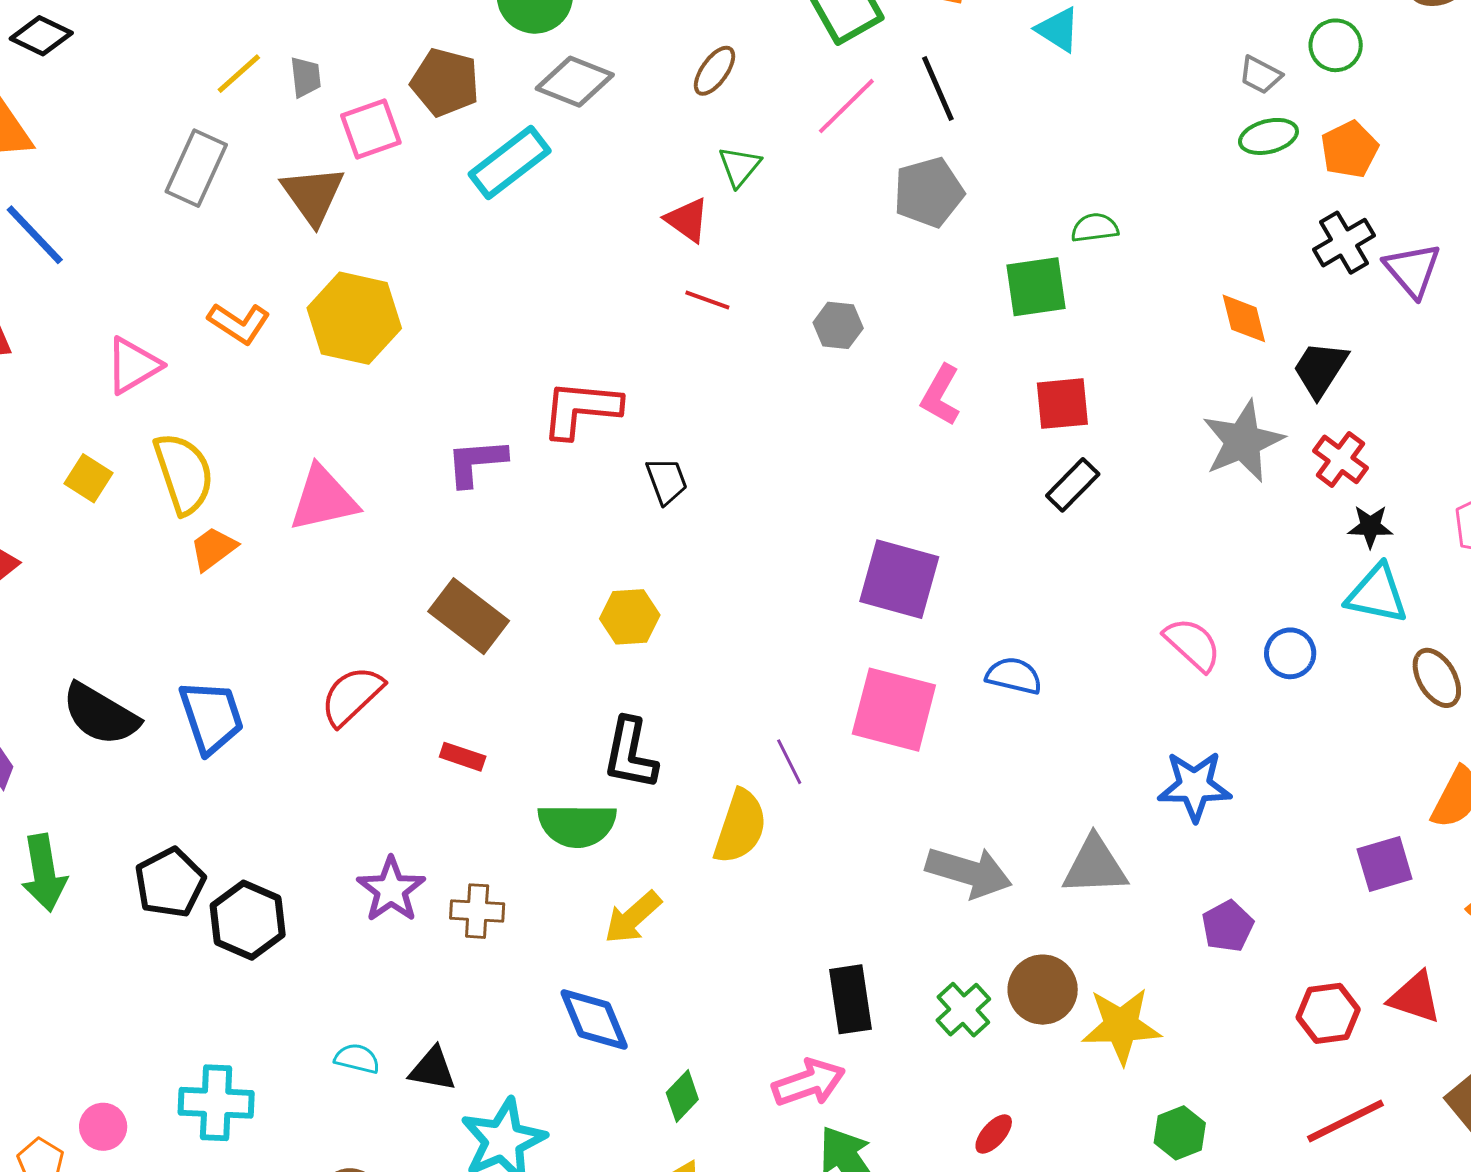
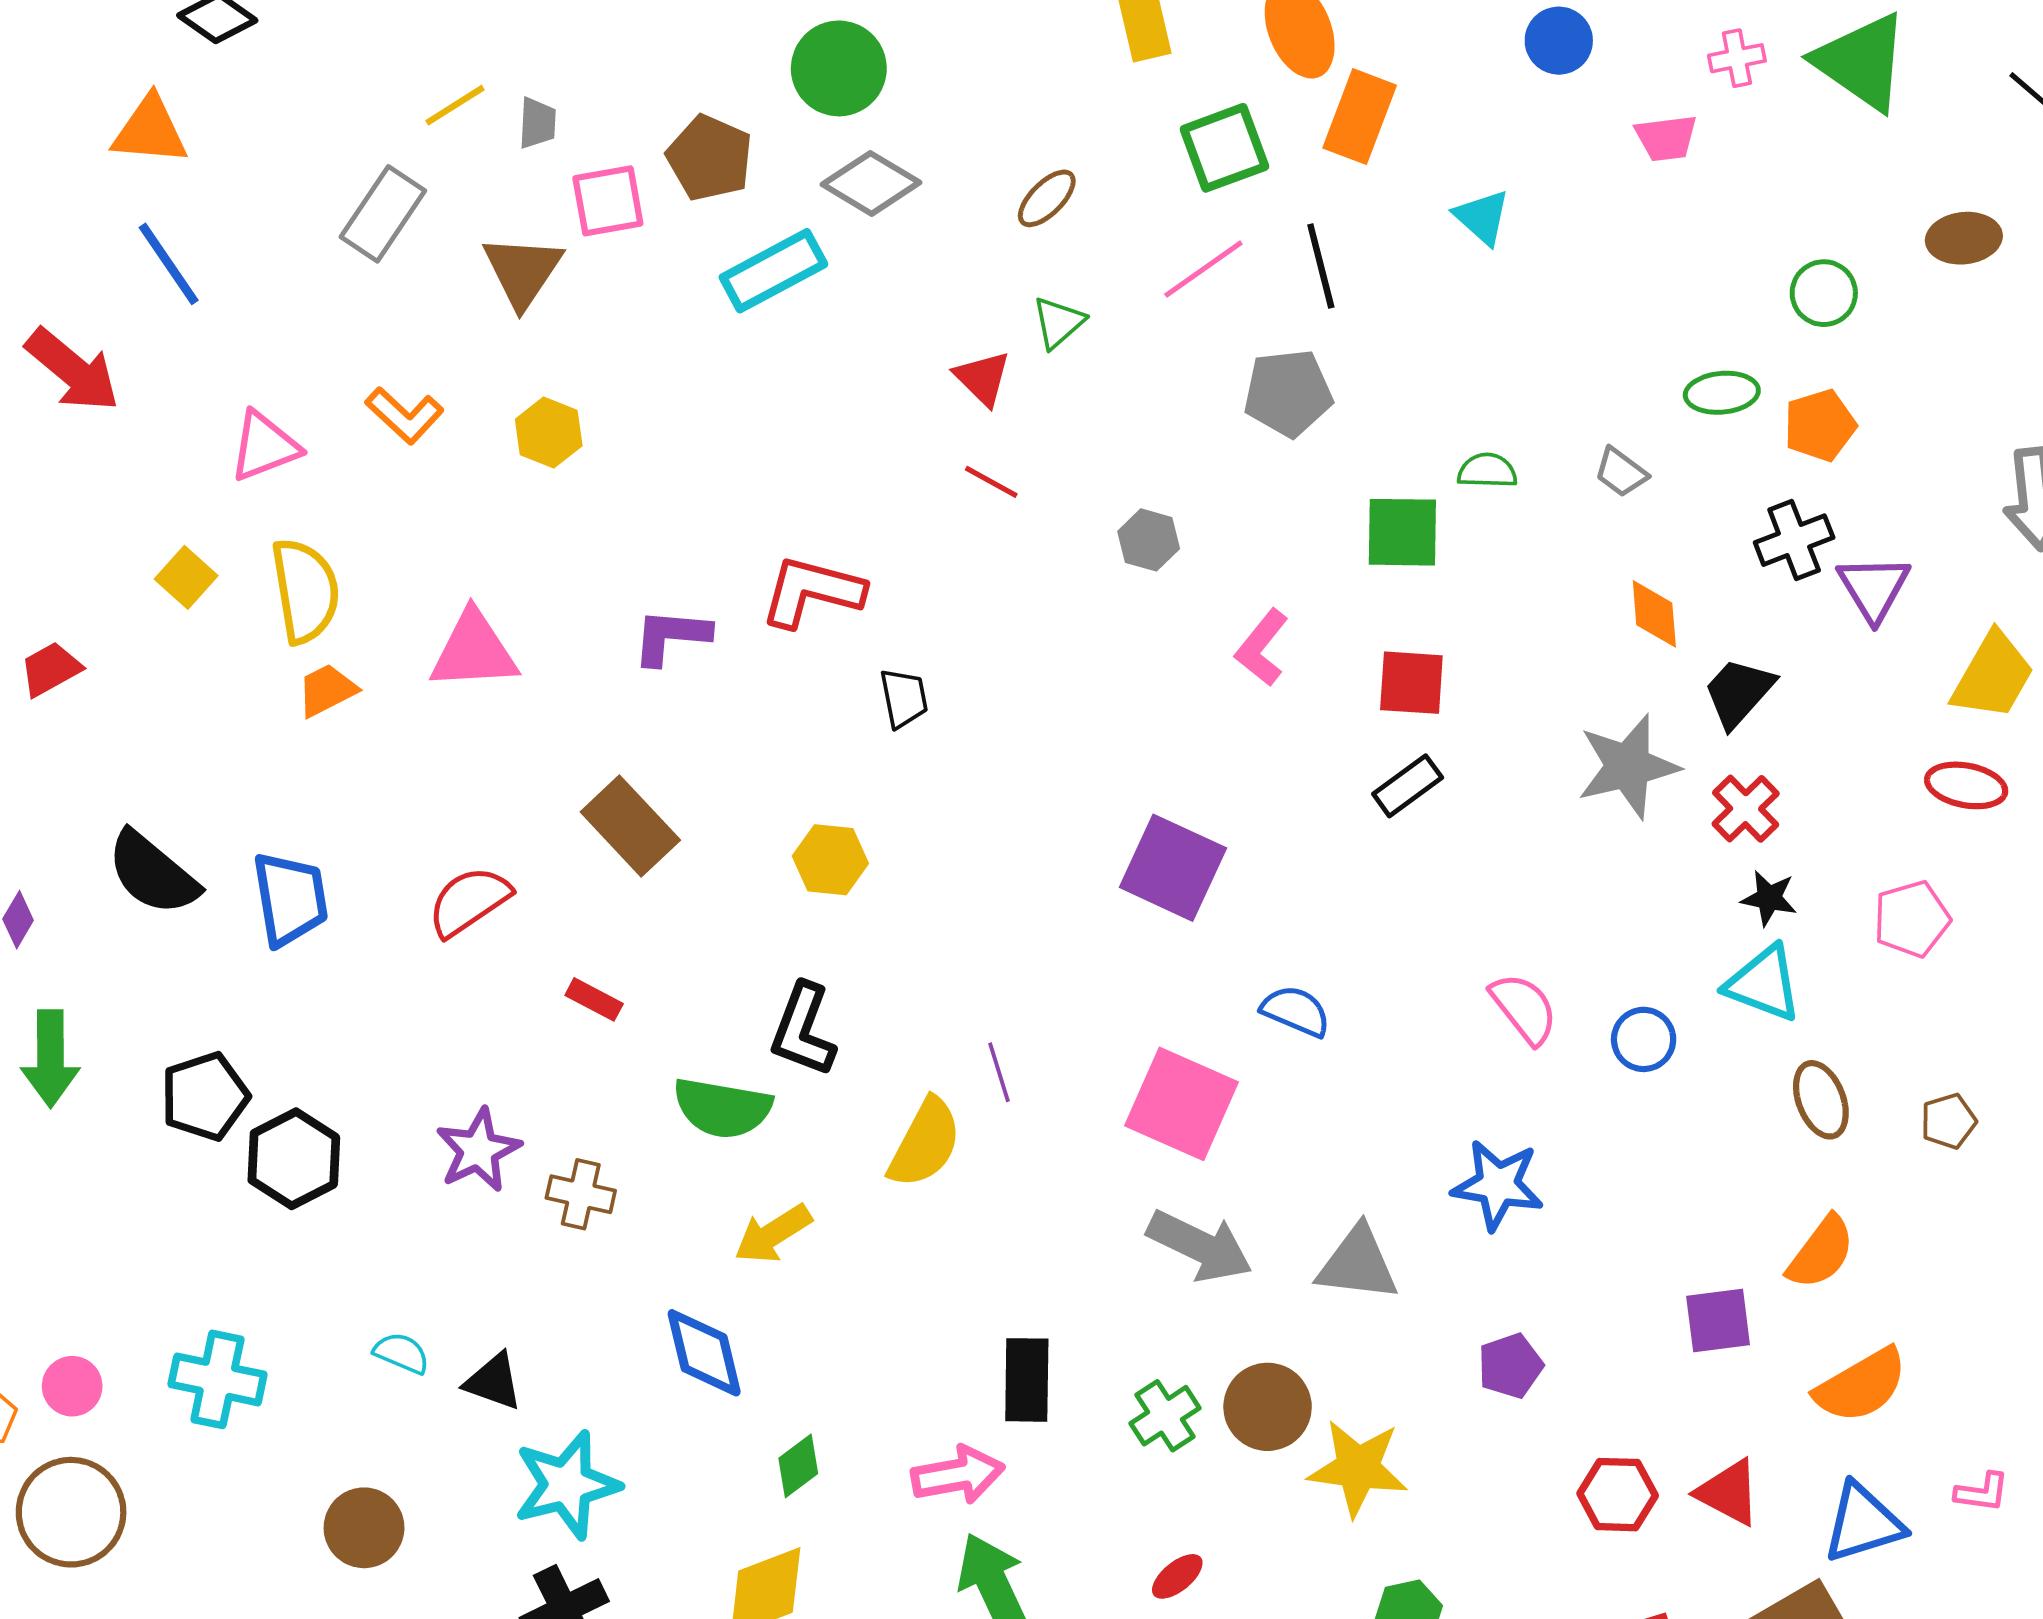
gray trapezoid: (1260, 75) -> (1621, 472), moved
yellow hexagon: (354, 318) -> (549, 432), size x0.6
pink square: (894, 710) -> (1182, 1104), moved

